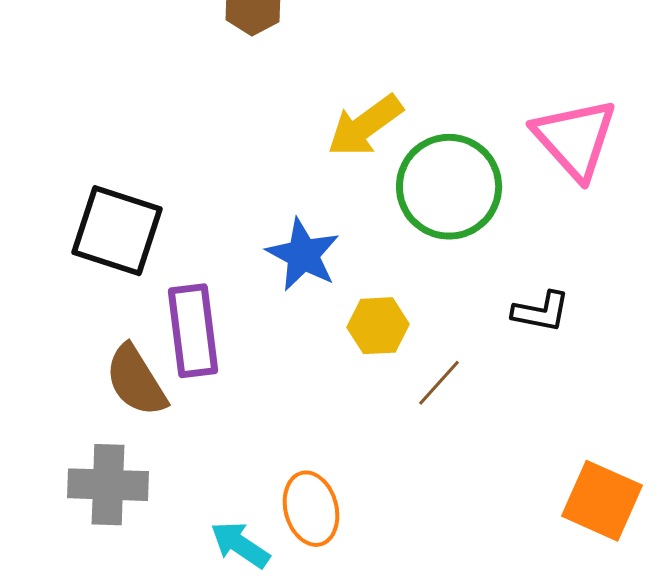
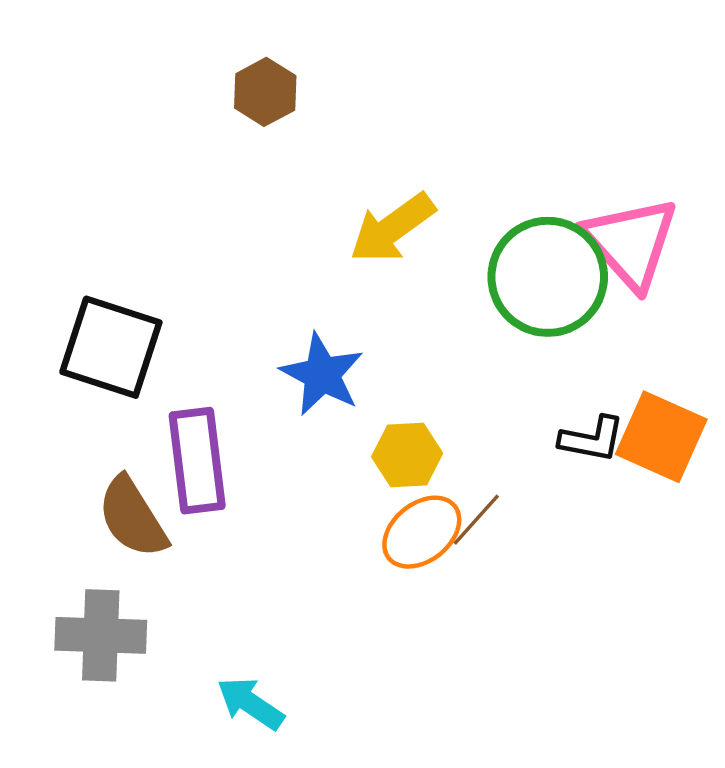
green circle: (449, 187) -> (548, 277), moved
orange square: (602, 501) -> (661, 437), moved
orange ellipse: (311, 509) -> (422, 532), moved, turned 66

